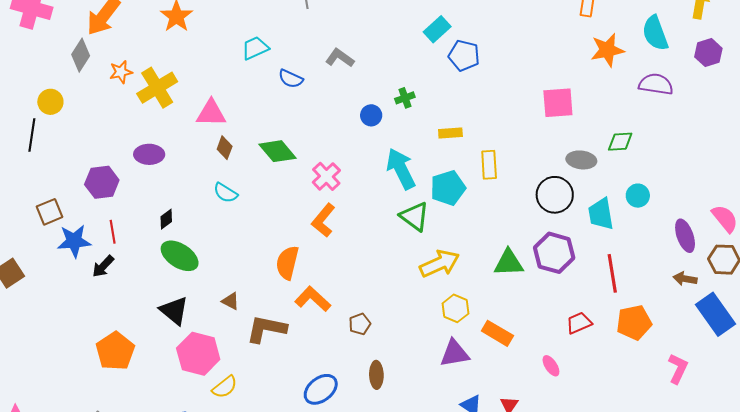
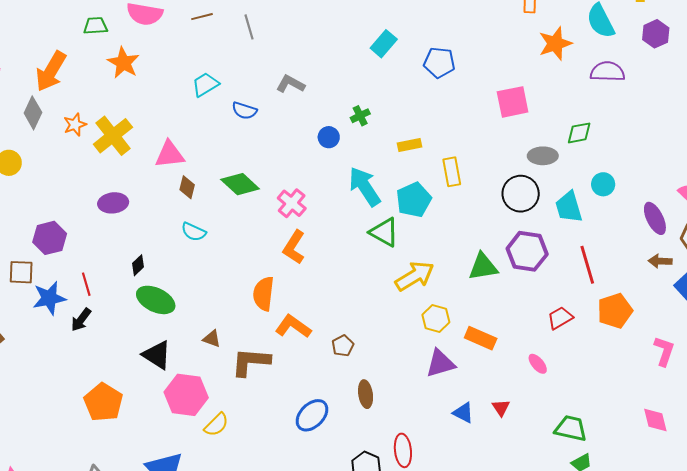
blue pentagon: (464, 56) -> (439, 62), moved
purple hexagon: (102, 182) -> (50, 238), moved
brown square: (49, 212) -> (21, 272), turned 32

